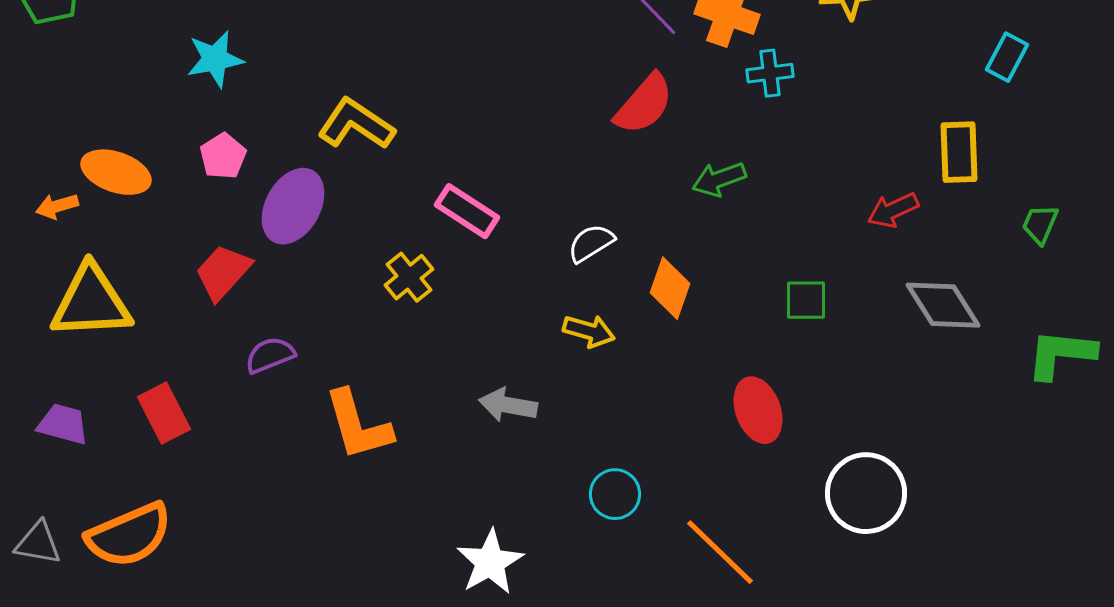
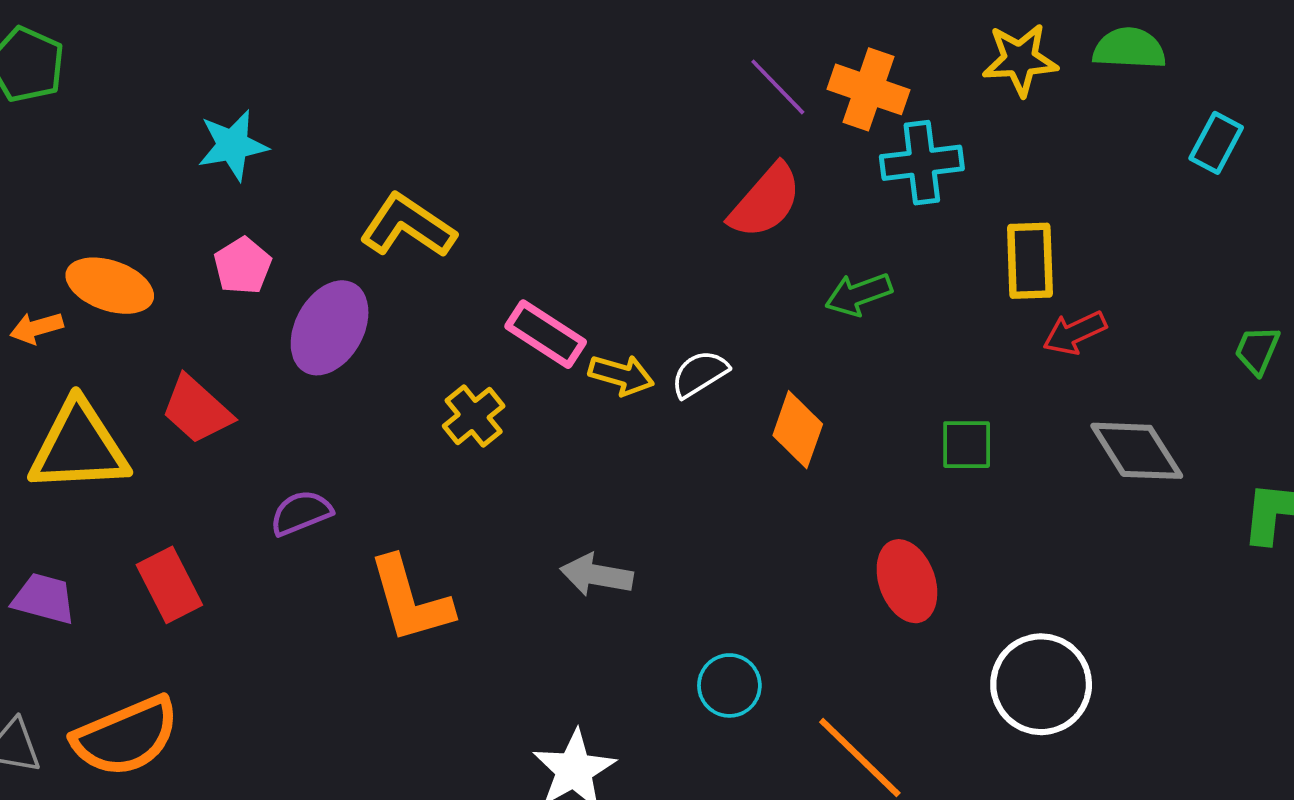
cyan cross: (770, 73) -> (922, 163), size x1.4
yellow rectangle: (959, 152) -> (1030, 261), moved
red trapezoid: (223, 272) -> (197, 410), moved, turned -90
yellow arrow: (589, 331) -> (621, 375), moved

